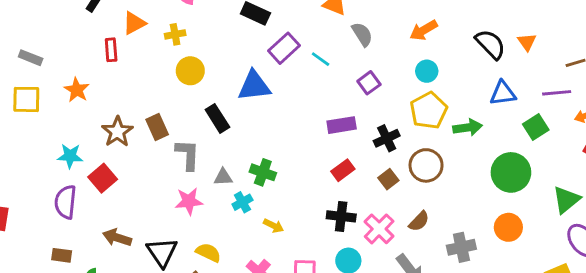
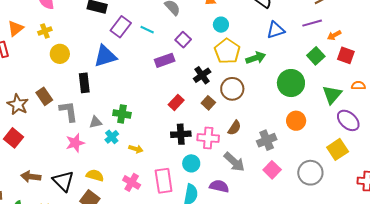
black rectangle: (217, 118) -> (84, 83), turned 36
purple rectangle: (342, 125) -> (165, 60), moved
green square: (536, 127) -> (316, 56), moved
pink cross: (379, 229) -> (208, 138), turned -30

